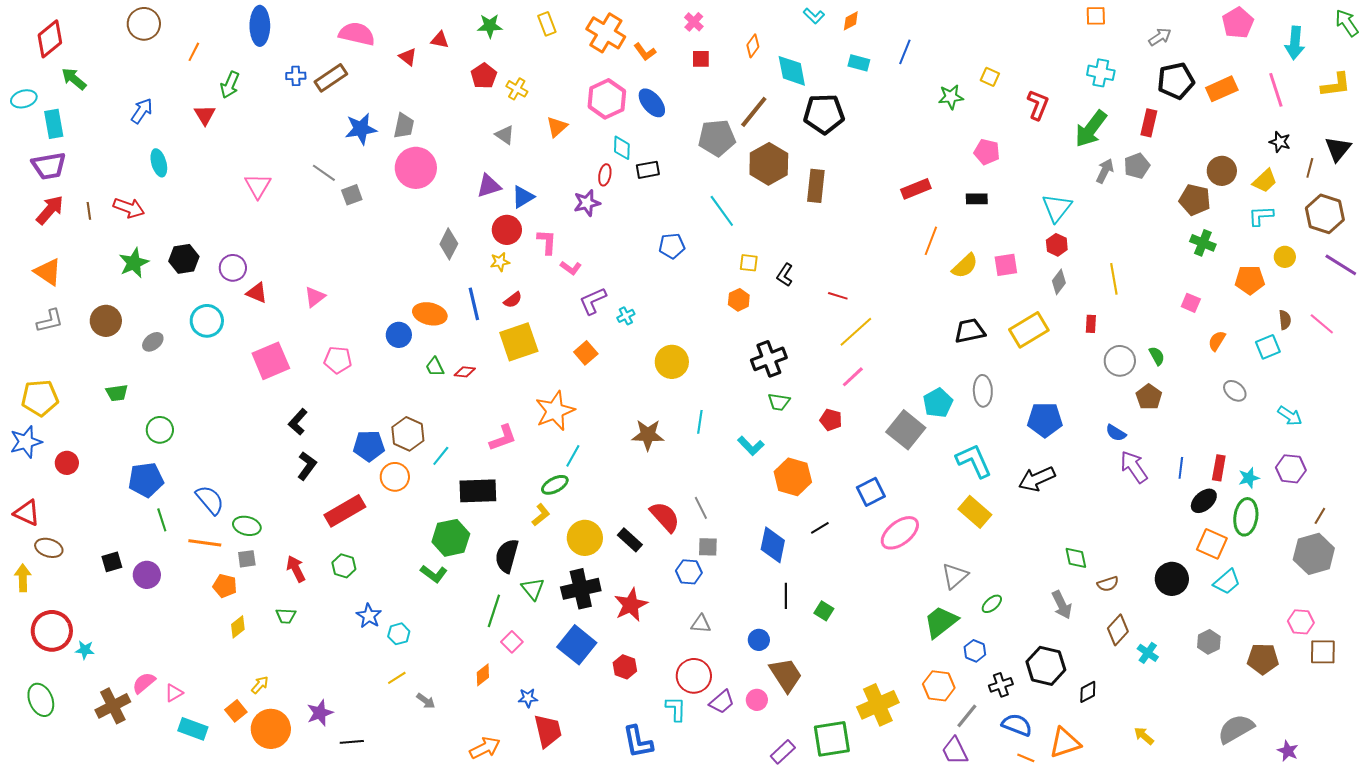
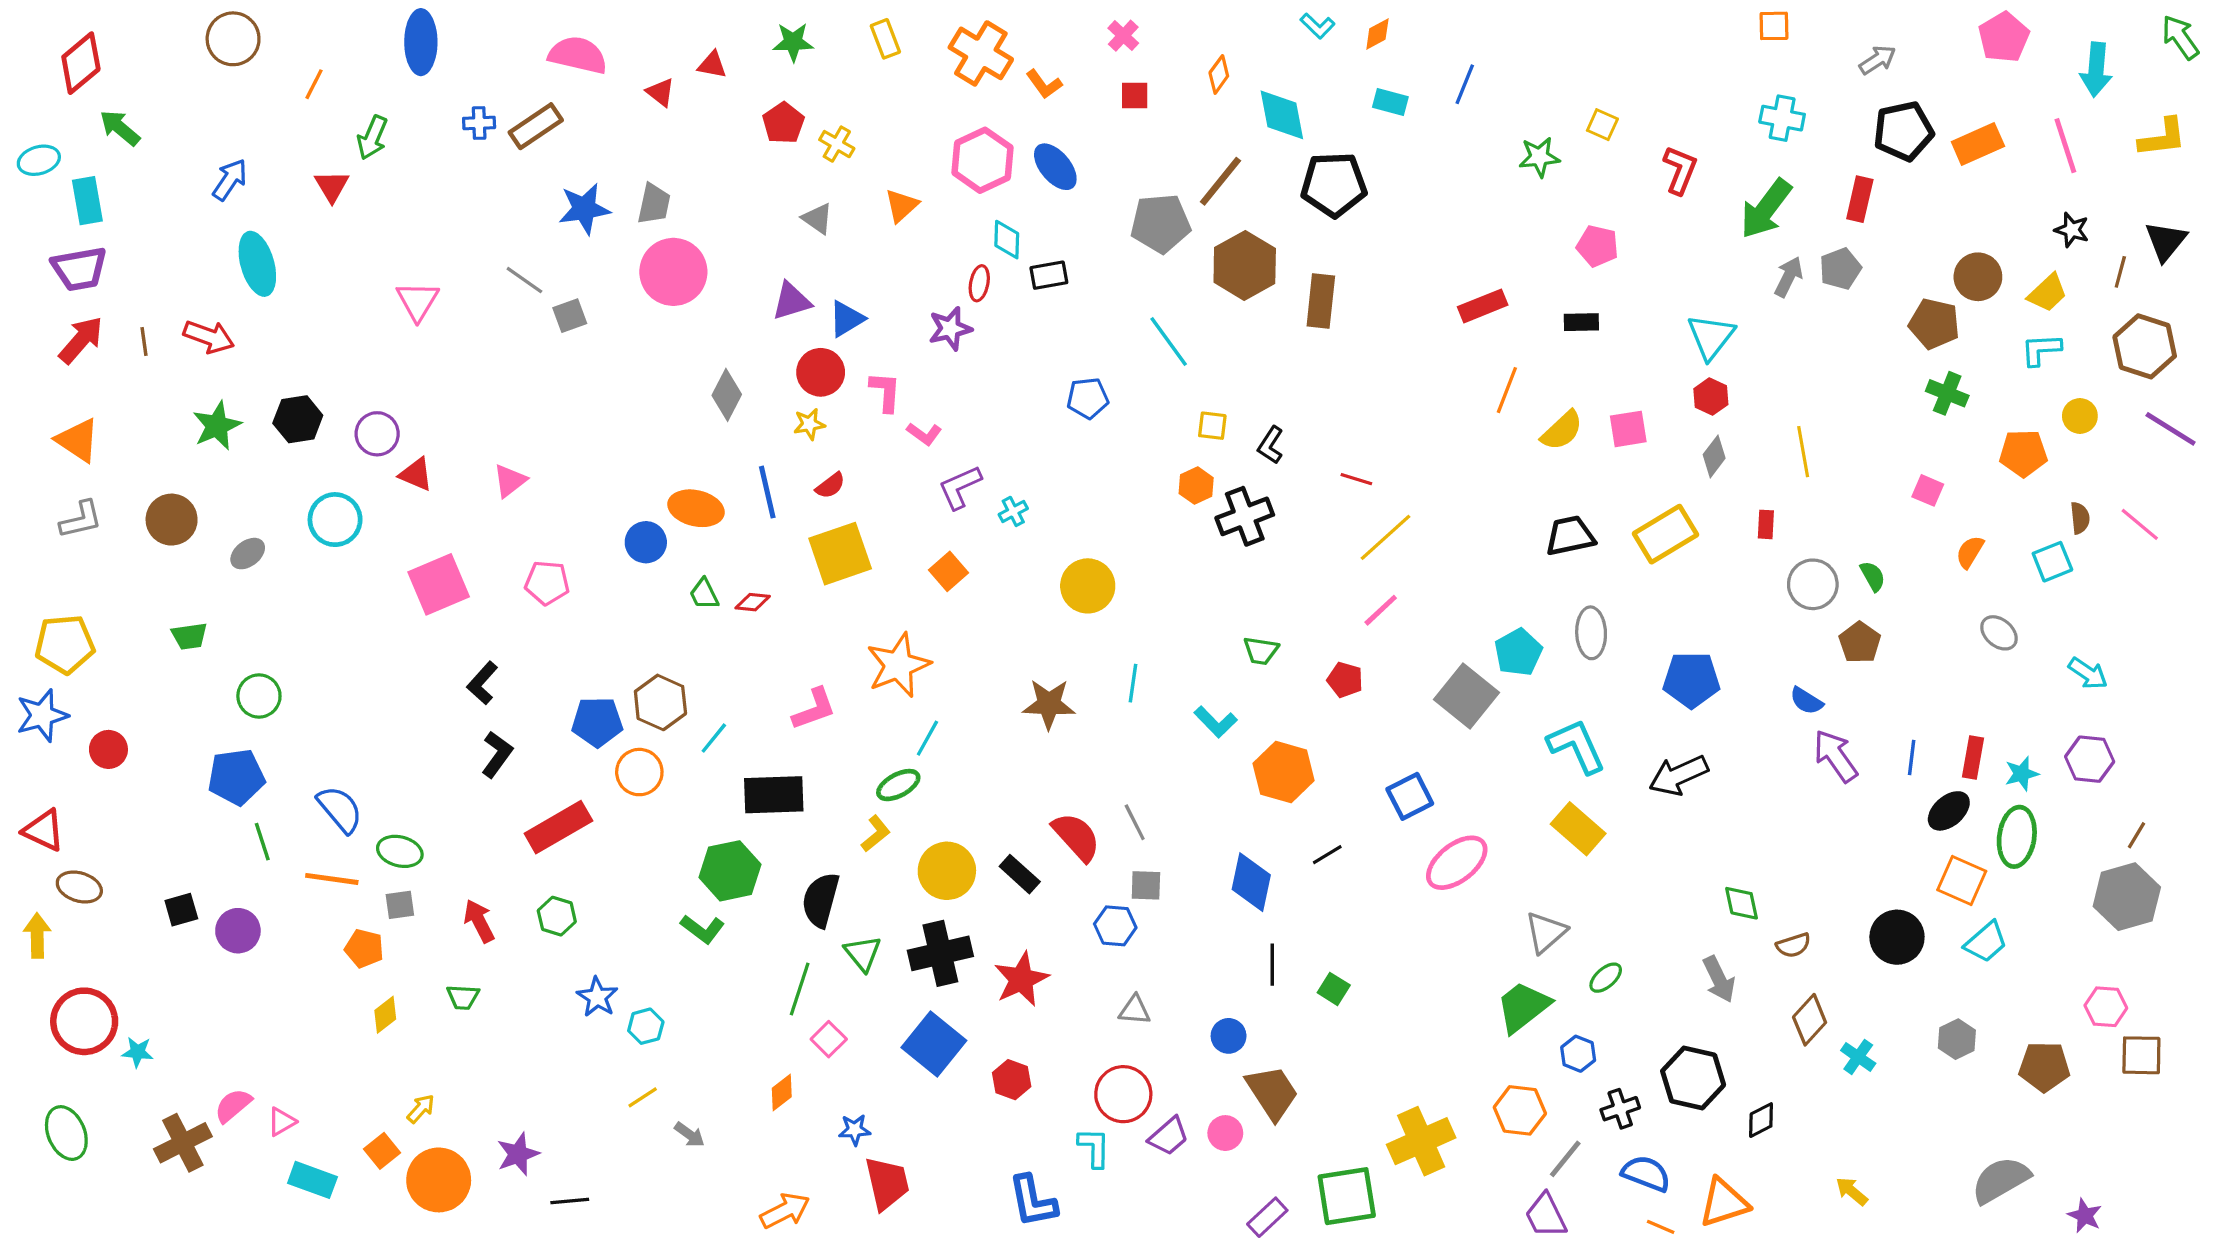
cyan ellipse: (159, 163) -> (257, 264), size x1.4
black cross: (769, 359) -> (1245, 516), moved

